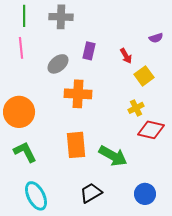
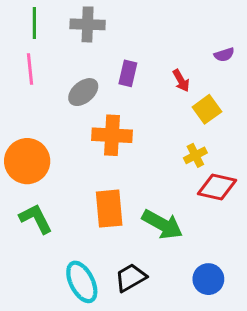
cyan ellipse: (36, 196) -> (82, 282), moved

